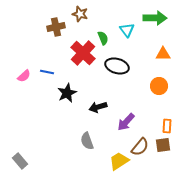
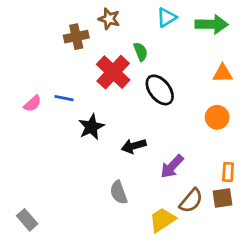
cyan triangle: (127, 30) -> (167, 17), moved, turned 35
black ellipse: (117, 66) -> (160, 90), turned 35

